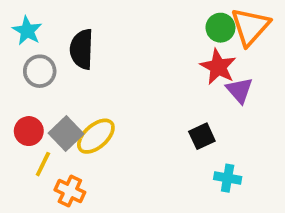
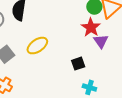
yellow ellipse: (96, 136) -> (37, 46), moved

